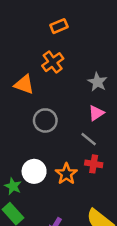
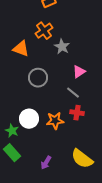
gray star: (97, 82) -> (62, 47), moved
orange star: (66, 174) -> (55, 121), turned 30

